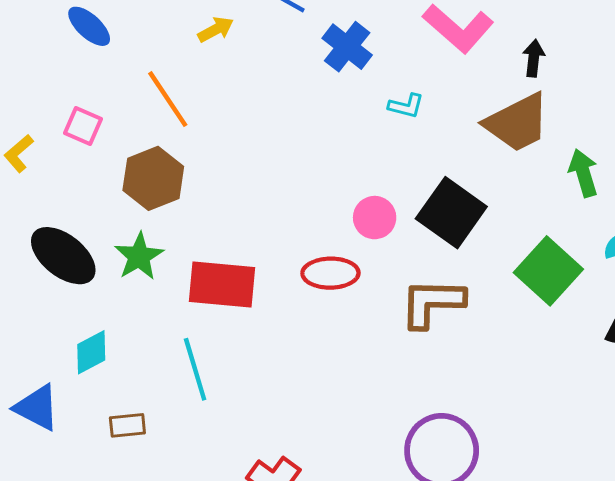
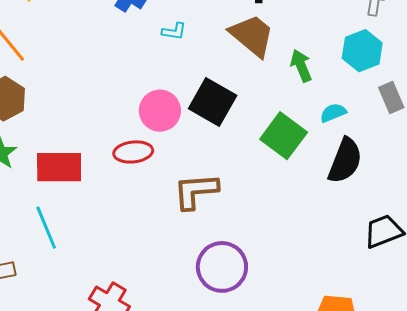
brown trapezoid: (517, 123) -> (252, 35), turned -108
pink circle: (375, 218) -> (160, 111), size x1.4
brown L-shape: (432, 303) -> (196, 191), moved

